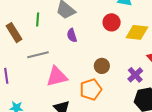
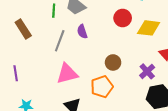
green line: (38, 20) -> (54, 11), moved
gray line: (38, 55) -> (60, 41), moved, turned -55

